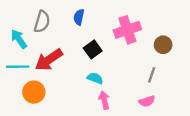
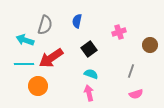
pink cross: (127, 30) -> (119, 32), size x0.6
cyan arrow: (19, 39) -> (25, 40), turned -36
gray line: (152, 75) -> (131, 71), moved
pink arrow: (104, 100) -> (89, 93), moved

